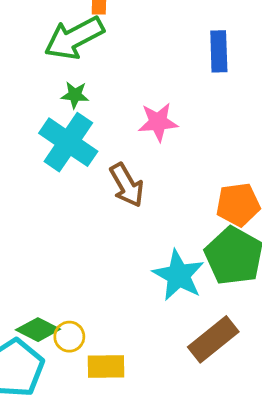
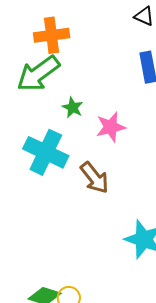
green star: (75, 95) -> (73, 108), moved, turned 30

